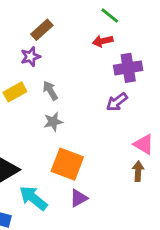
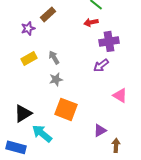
purple star: (31, 57) -> (28, 28), moved
brown arrow: (138, 171) -> (116, 145), moved
purple triangle: (79, 198) -> (100, 130), moved

